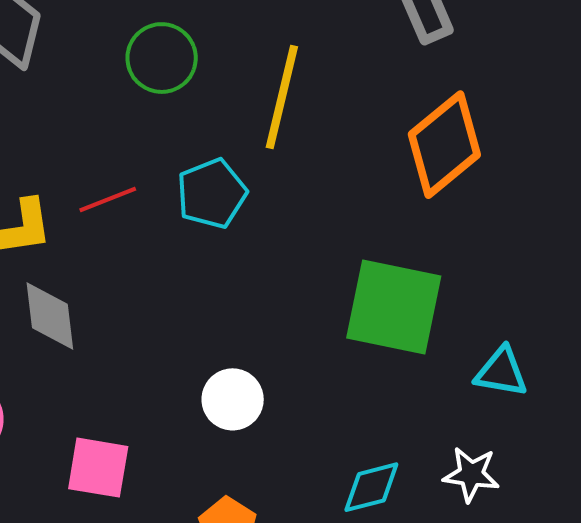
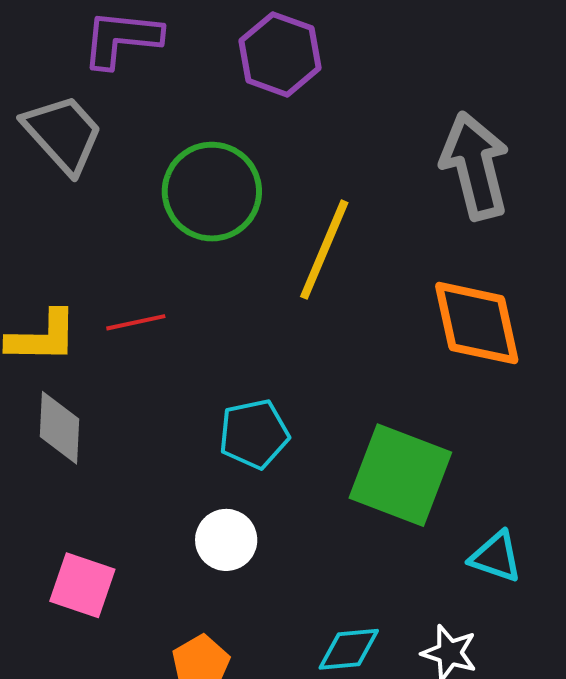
green circle: (162, 58) -> (212, 192), size x1.4
orange diamond: (444, 145) -> (477, 323), turned -72
cyan pentagon: (212, 194) -> (254, 434), moved

